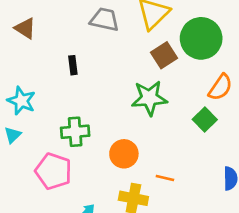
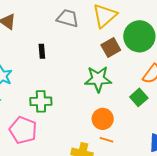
orange circle: (124, 154) -> (103, 119), moved

